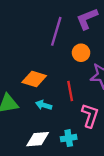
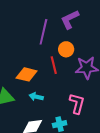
red line: (70, 91) -> (54, 65), moved

